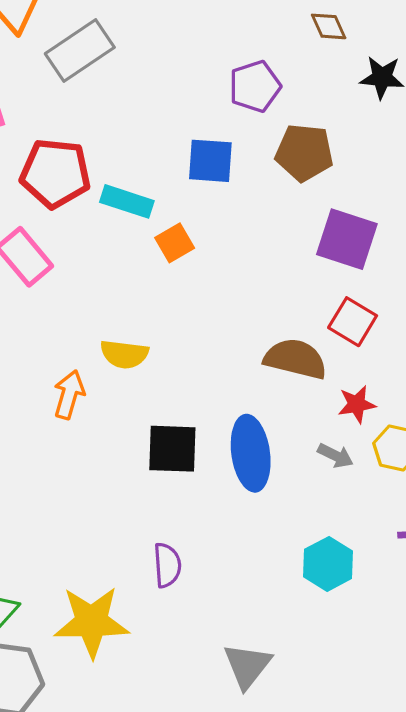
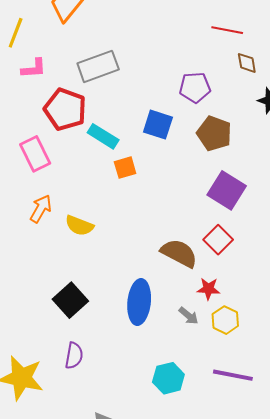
gray rectangle: (80, 50) -> (98, 66), moved
orange arrow: (69, 395) -> (41, 209), moved
black square: (172, 449) -> (70, 300), moved, turned 32

